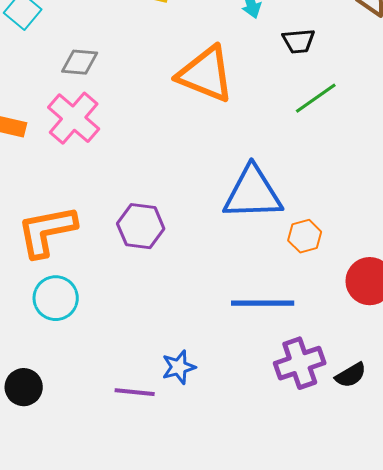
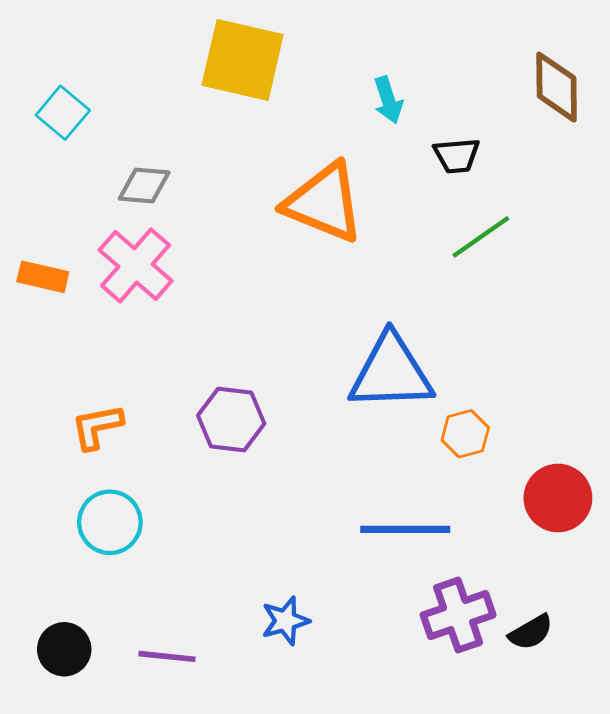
orange L-shape: (47, 231) -> (97, 427), size x0.6
purple line: (135, 392) -> (167, 656), moved

